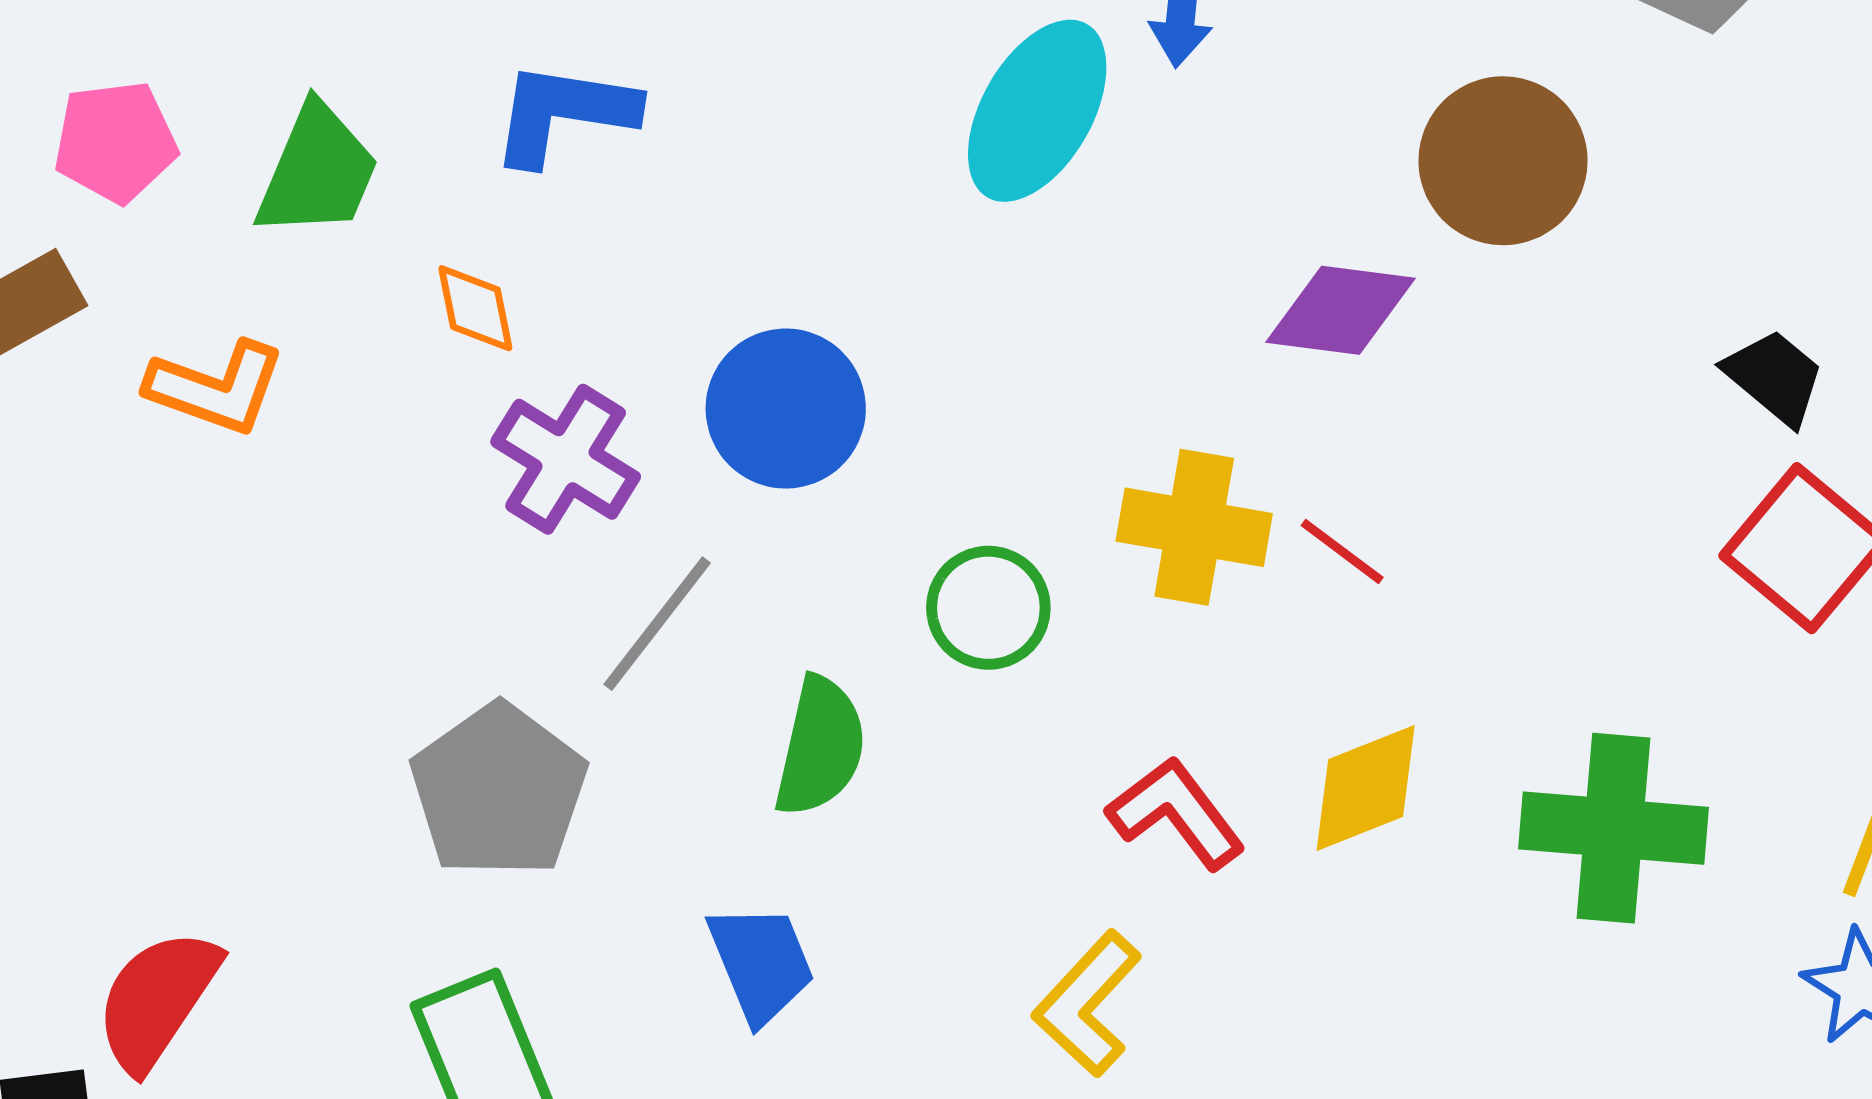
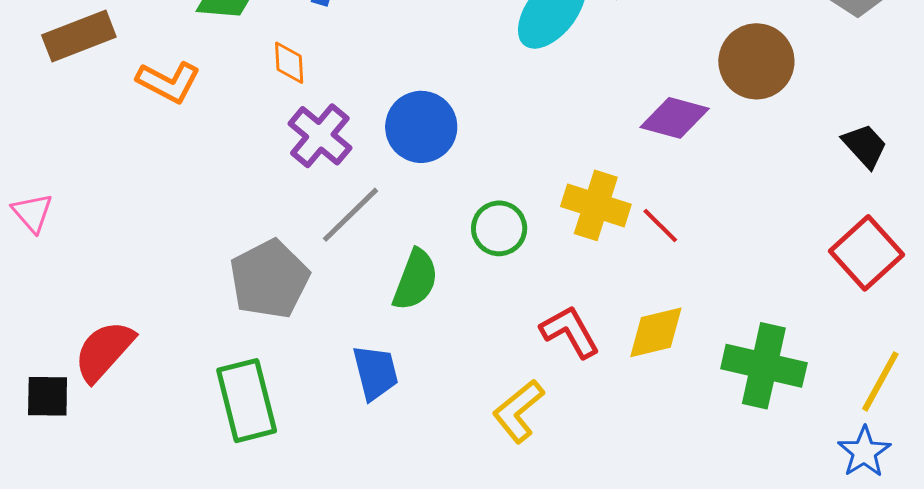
black trapezoid: (1775, 377) -> (865, 146), moved

